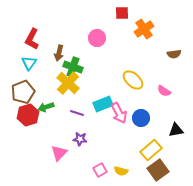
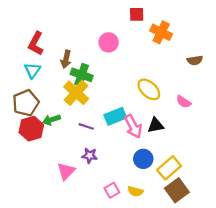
orange cross: (144, 29) -> (161, 32), turned -30
blue circle: (141, 118) -> (143, 159), moved
black triangle: (176, 130) -> (156, 125), moved

